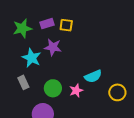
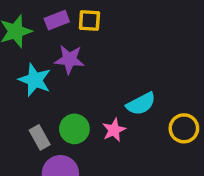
gray rectangle: (23, 82) -> (40, 137), moved

